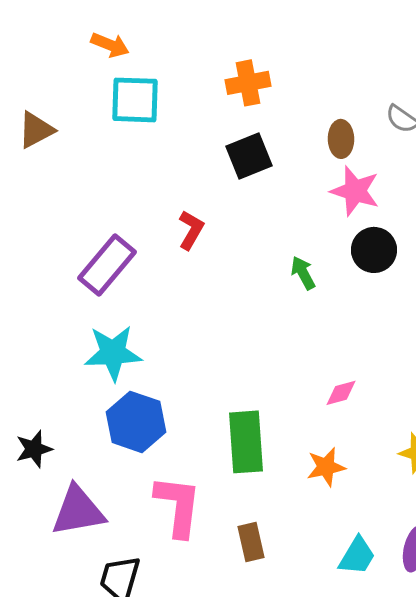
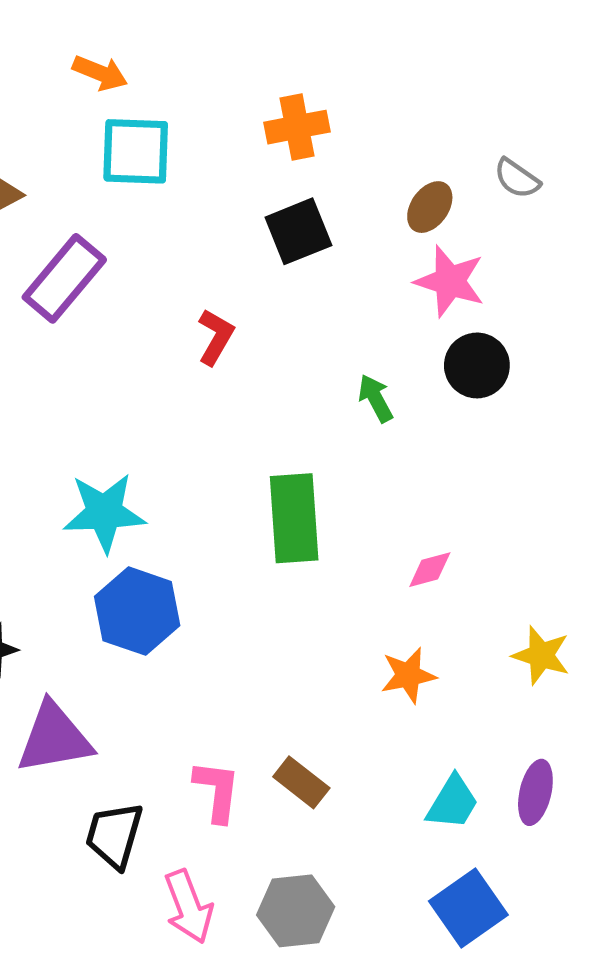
brown ellipse: (341, 139) -> (430, 207), turned 36
purple rectangle: (107, 265) -> (64, 278), moved
green rectangle: (246, 442) -> (294, 518), moved
pink L-shape: (178, 506) -> (217, 791), moved, size x0.7
brown rectangle: (251, 542) -> (301, 782), turned -39

